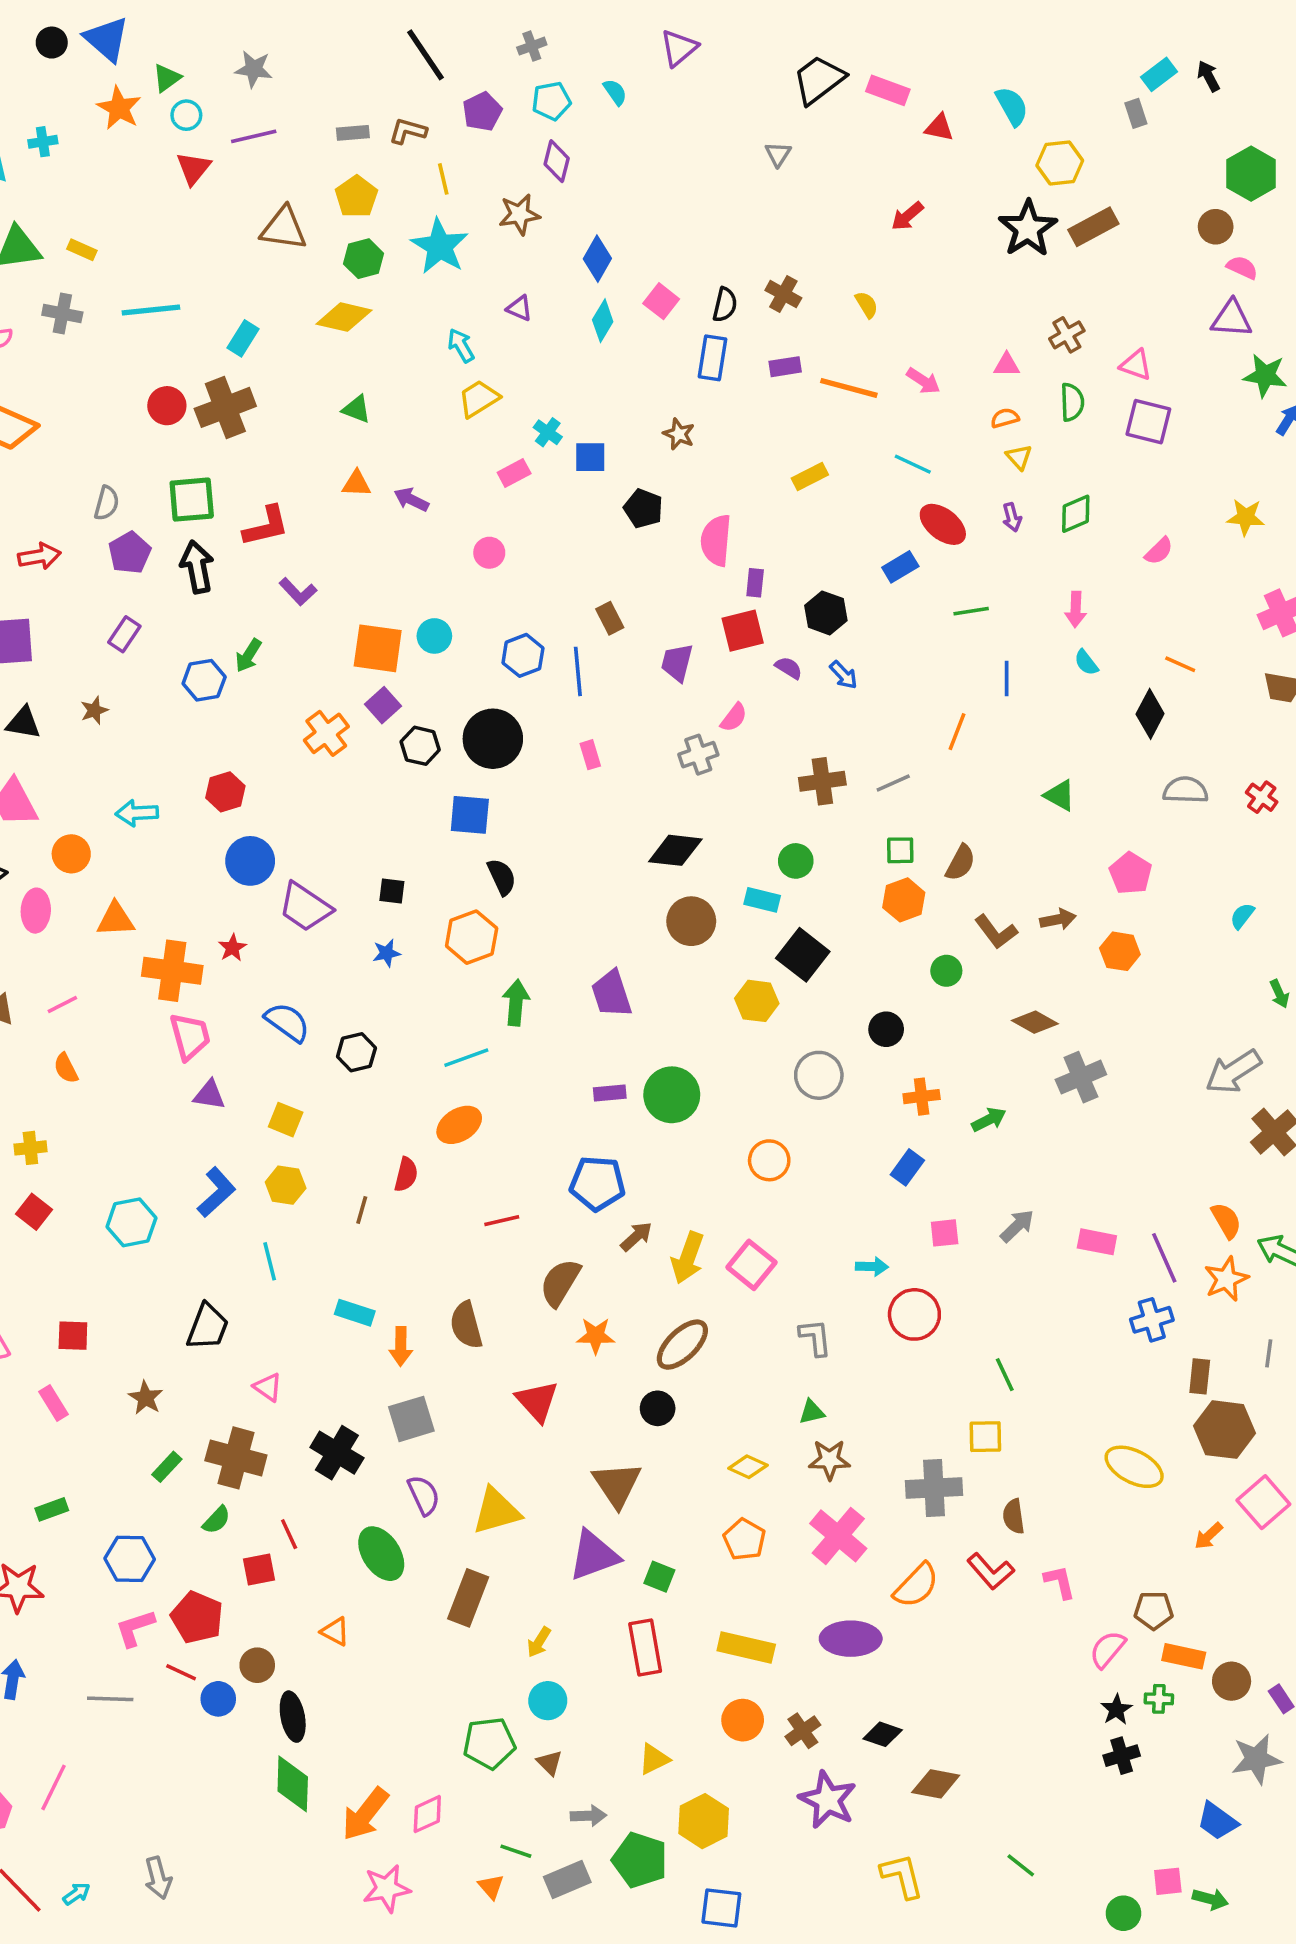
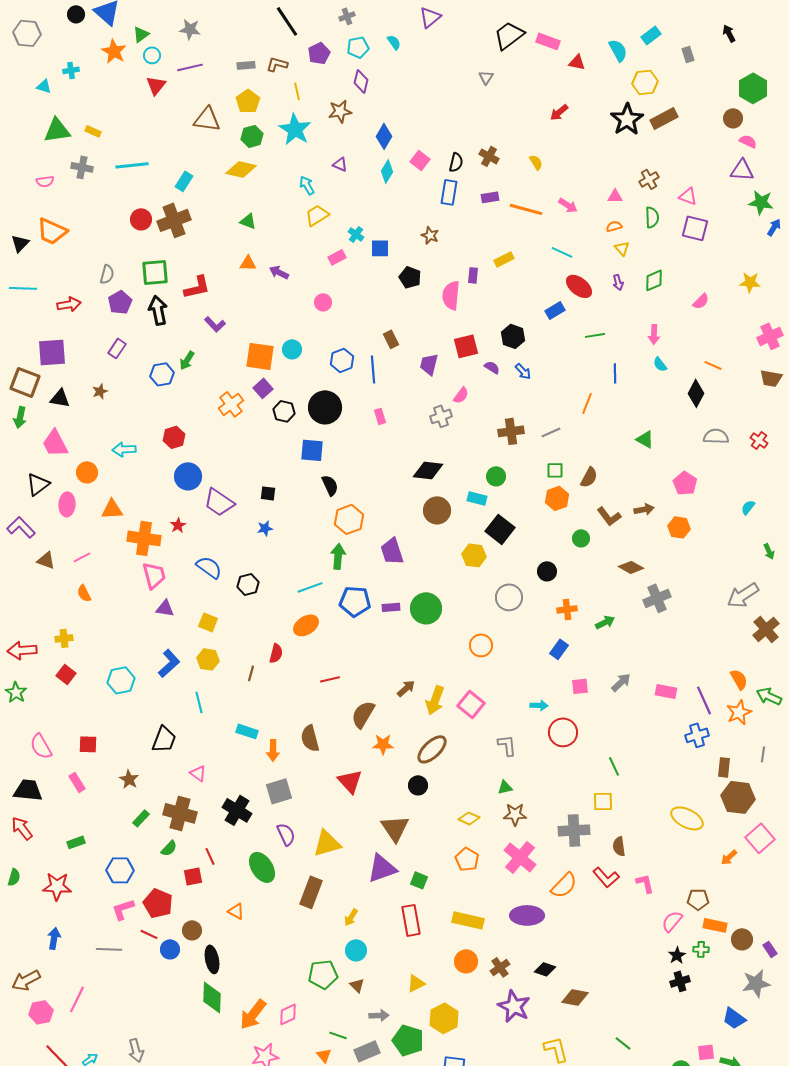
cyan rectangle: (1159, 74) -> (651, 35), moved
purple rectangle: (755, 583) -> (473, 275), moved
orange hexagon: (472, 937) -> (349, 519), moved
blue pentagon: (597, 1183) -> (355, 601), moved

